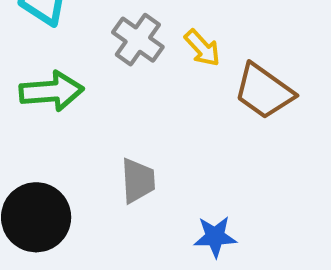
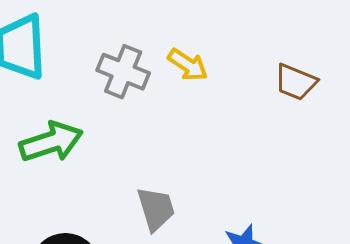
brown trapezoid: (264, 91) -> (296, 82), moved, size x0.7

